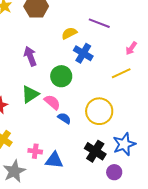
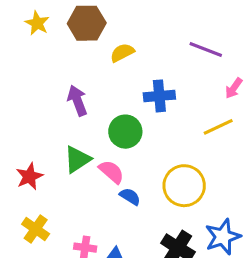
purple line: (99, 23) -> (206, 50), moved
yellow semicircle: (69, 33) -> (122, 53), moved
blue cross: (83, 53) -> (159, 96), turned -36

